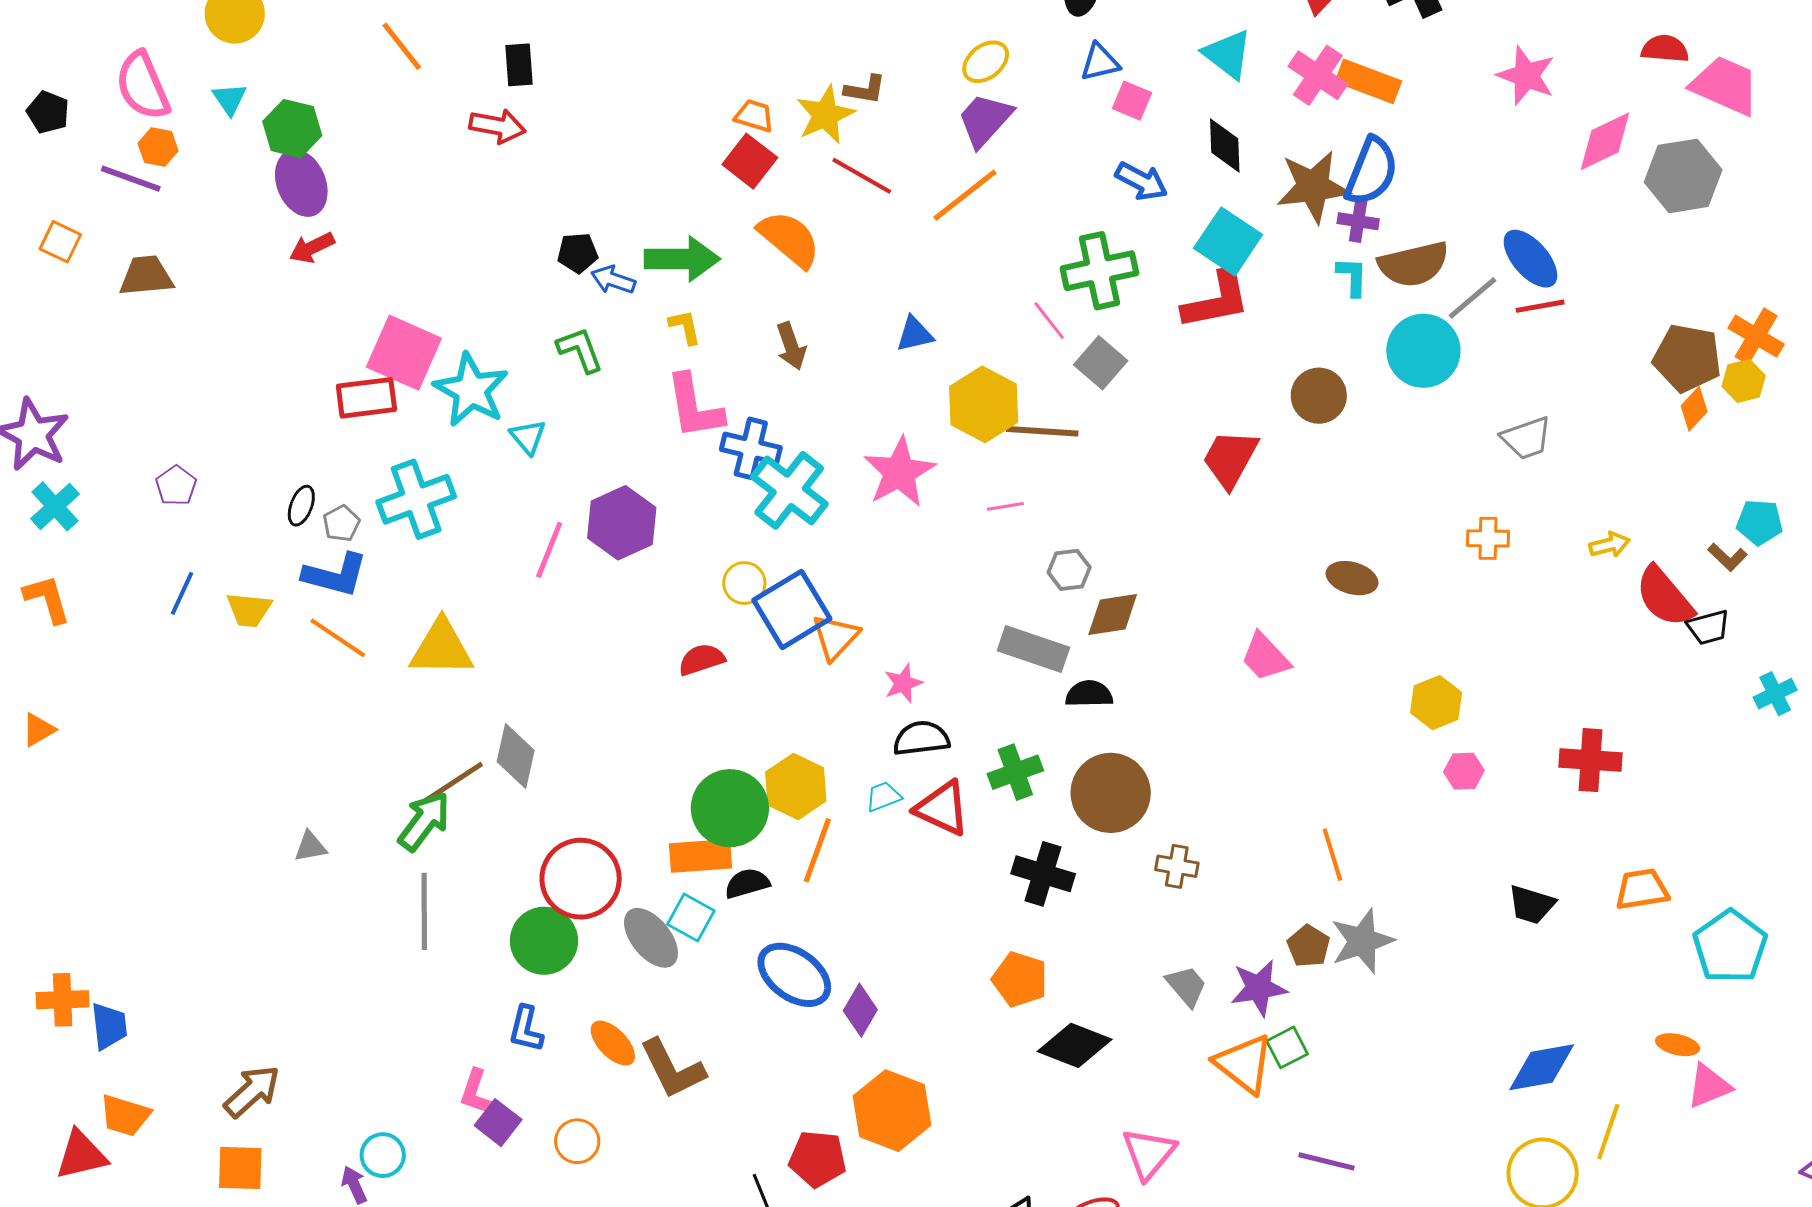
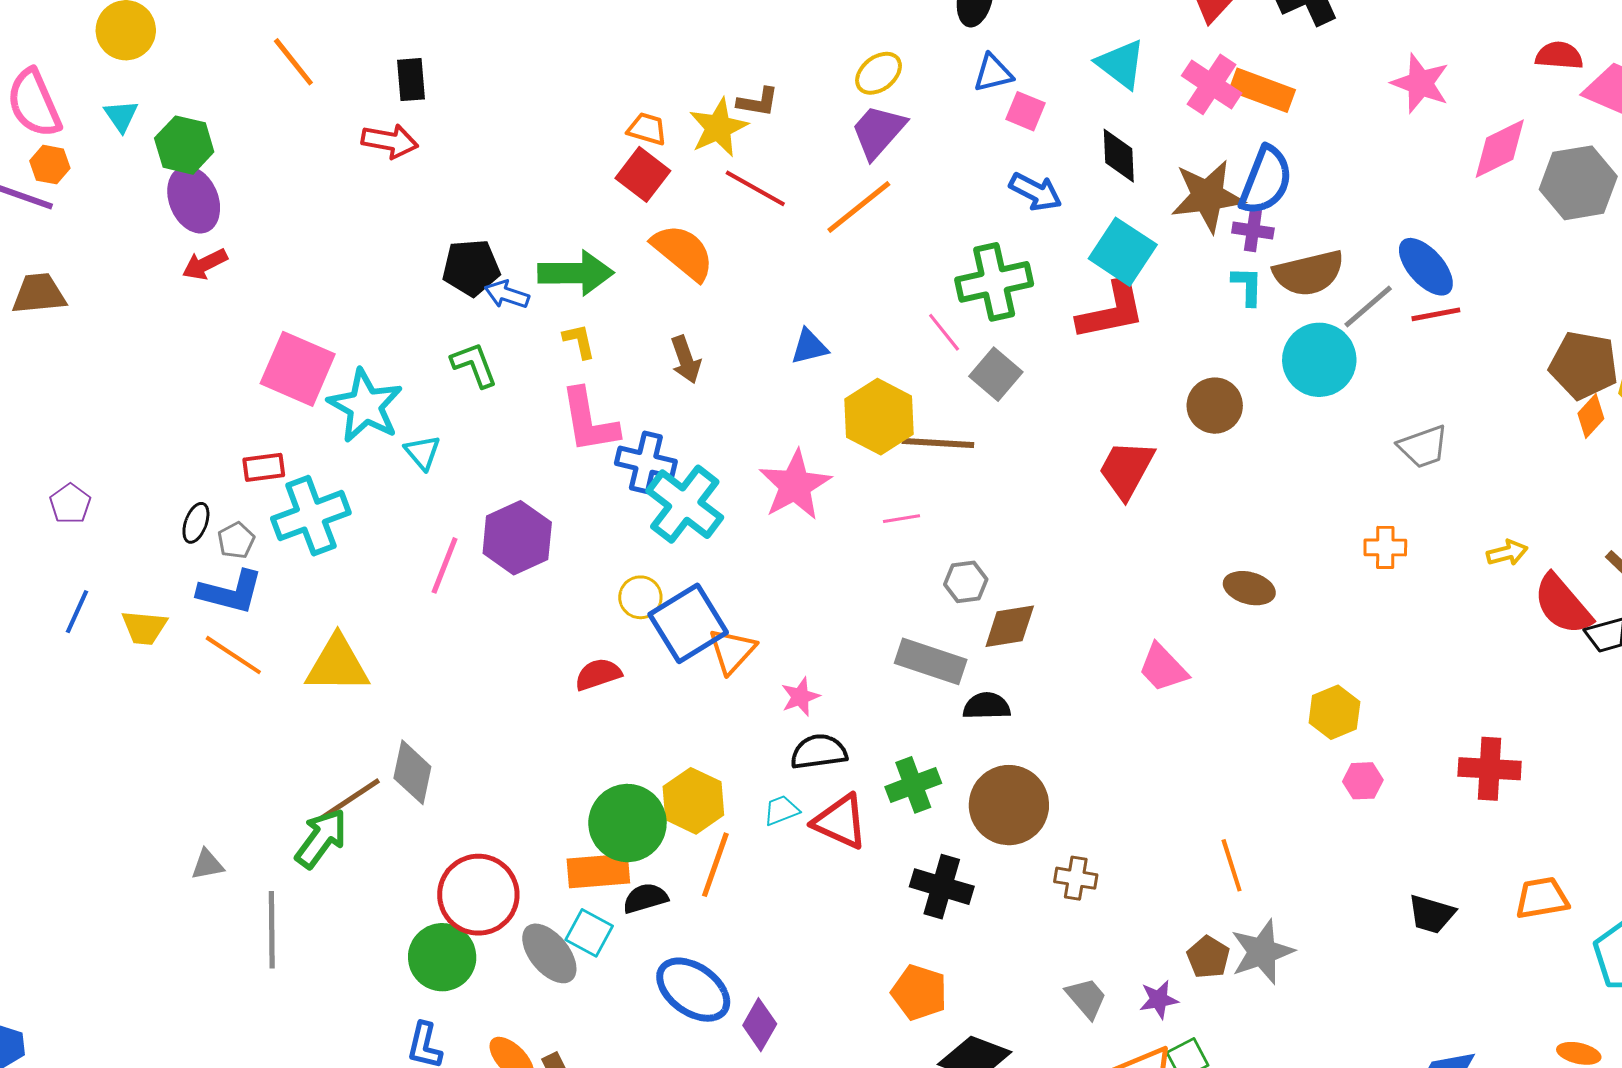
black pentagon: (578, 253) -> (471, 268), size x1.4
red rectangle: (366, 398) -> (264, 467), moved, size x0.7
gray line: (424, 911) -> (272, 930), moved
purple star: (1259, 988) -> (1159, 999), size x0.7

